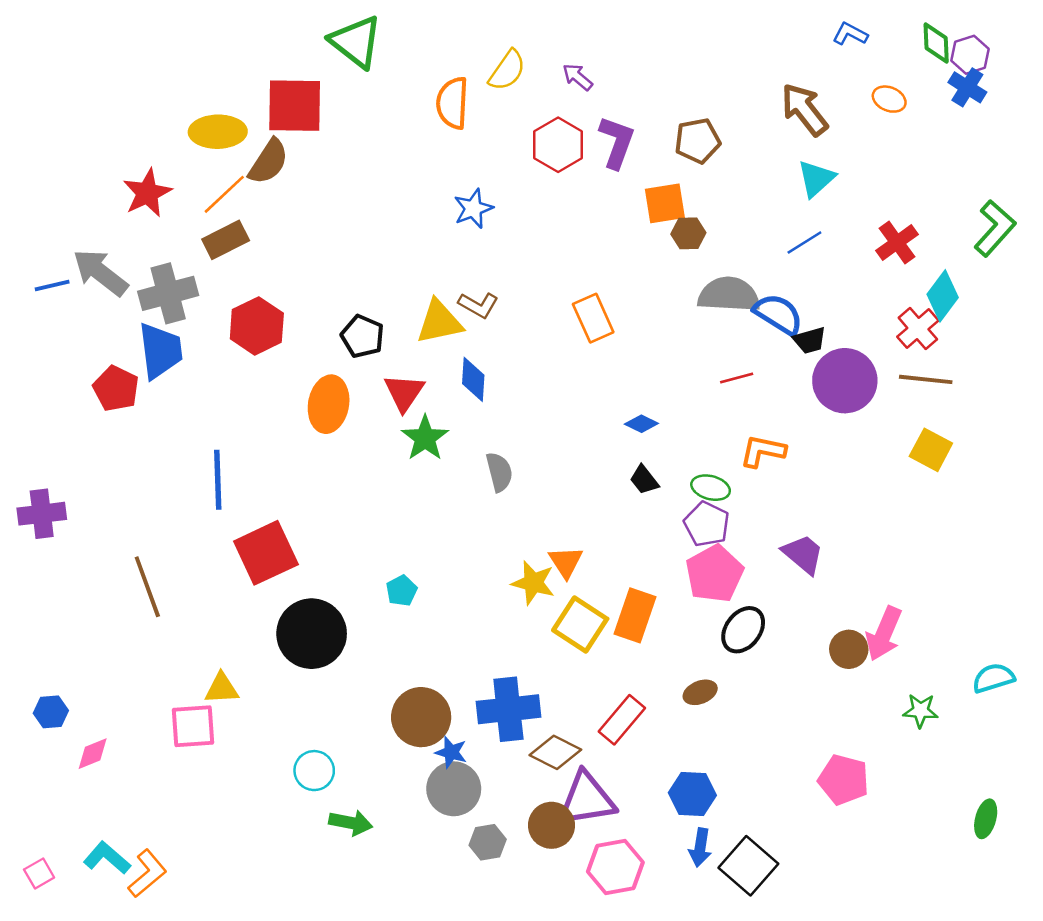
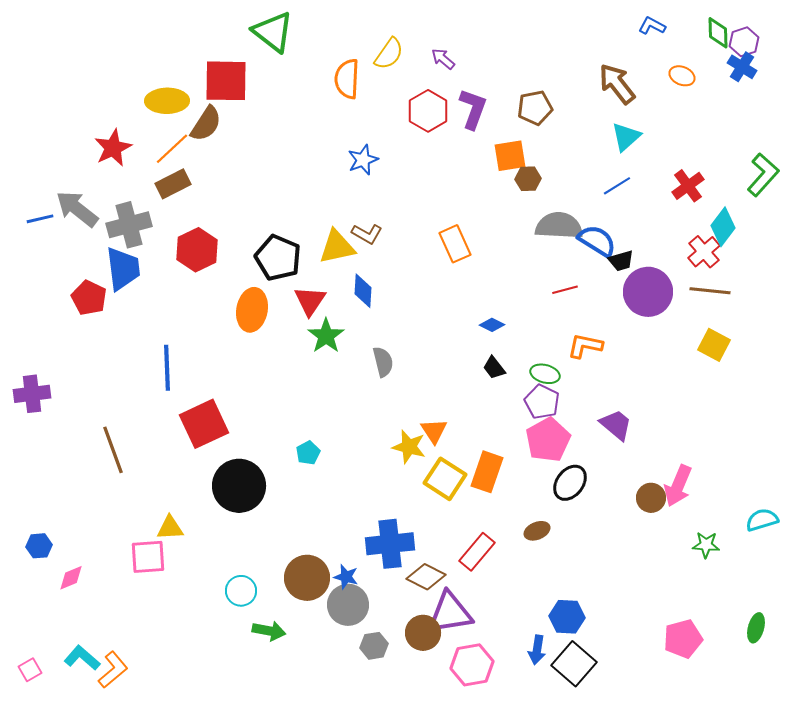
black pentagon: (362, 336) -> (278, 258), size x1.4
brown circle: (421, 717) -> (307, 578), moved
pink pentagon: (844, 780) -> (683, 639), moved, turned -30
blue hexagon: (692, 794) -> (567, 617), moved

